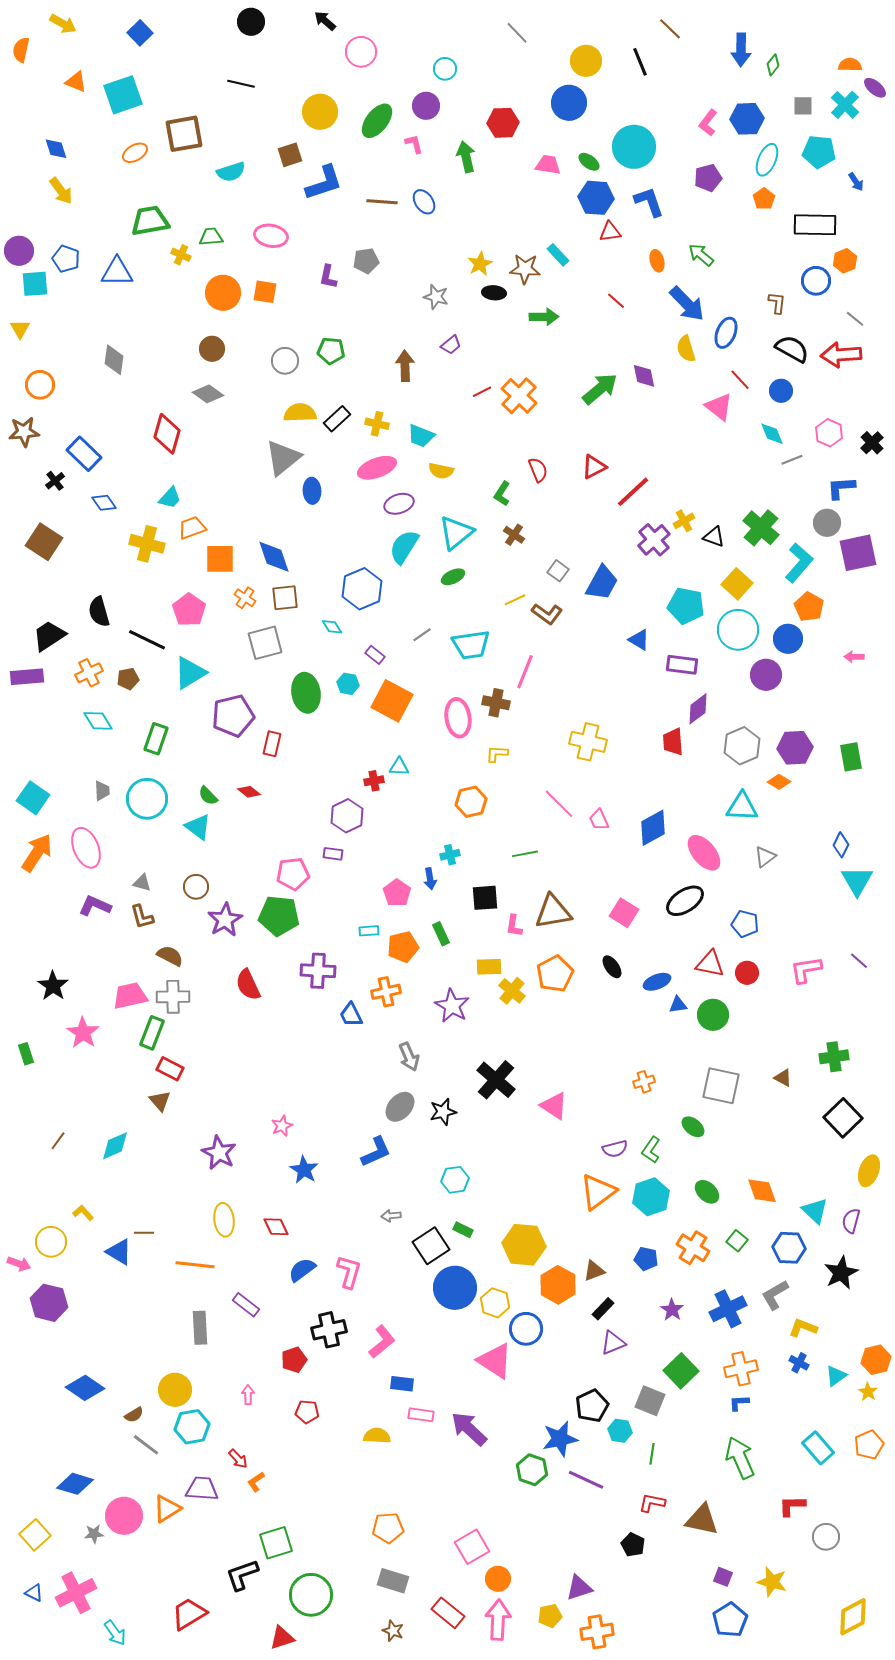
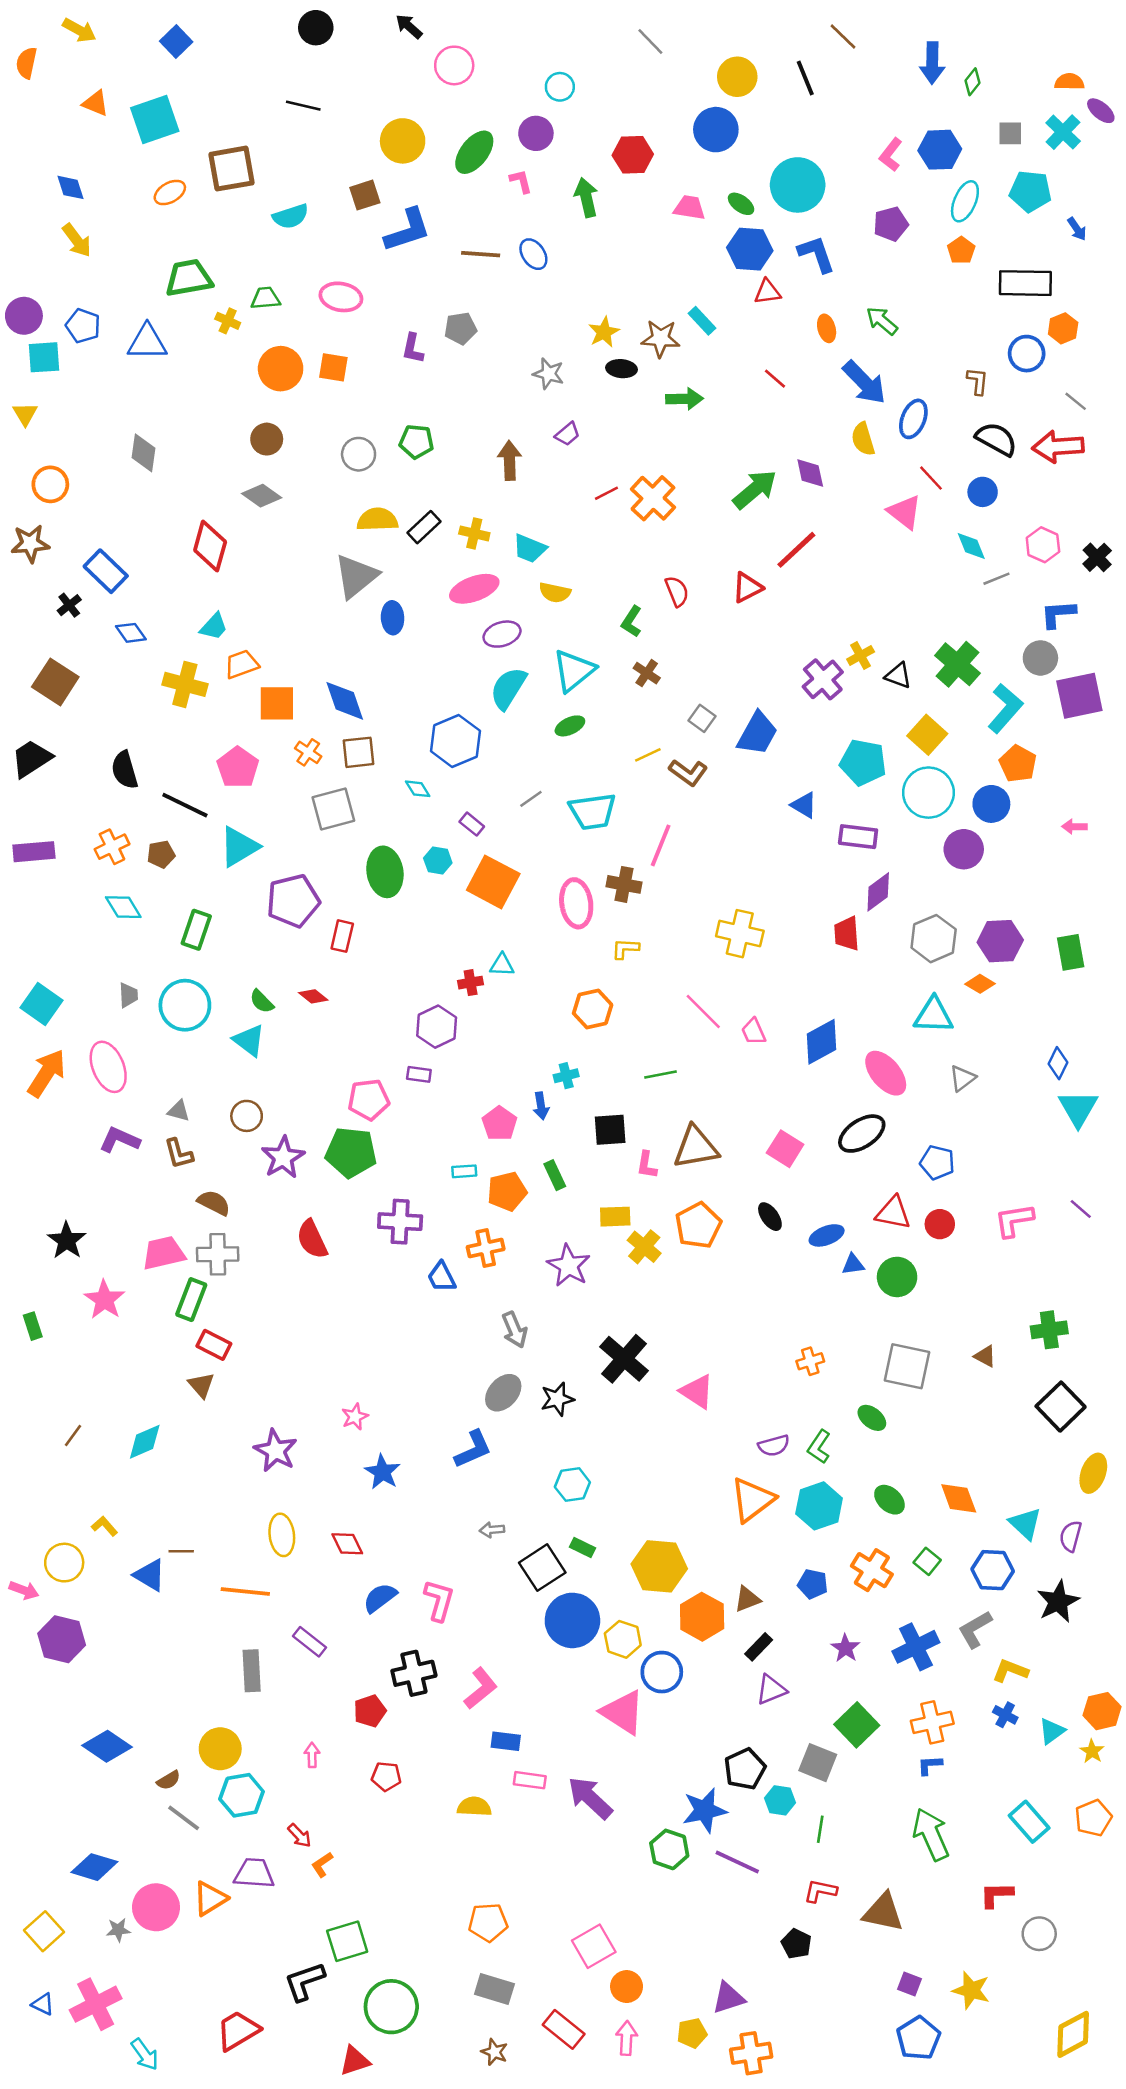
red line: (633, 492) -> (796, 550), moved
black trapezoid: (49, 636) -> (31, 759), moved
pink arrow: (498, 1620) -> (627, 2038), size x0.7

